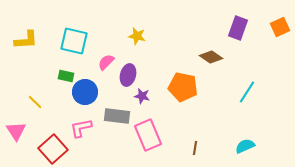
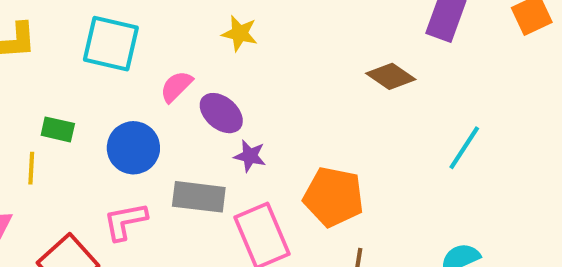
purple ellipse: (128, 75) -> (221, 113), turned -65
green rectangle: (66, 76) -> (58, 129), moved
orange pentagon: (183, 87) -> (334, 197), moved
yellow line: (35, 102) -> (31, 168), turned 49

